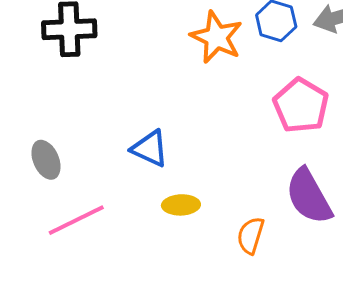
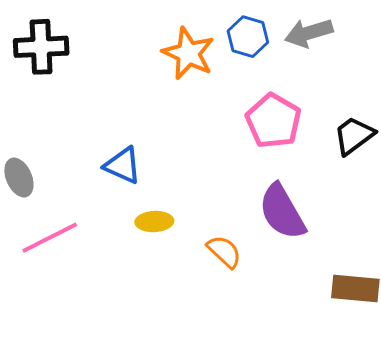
orange semicircle: (251, 235) -> (224, 251), turned 117

